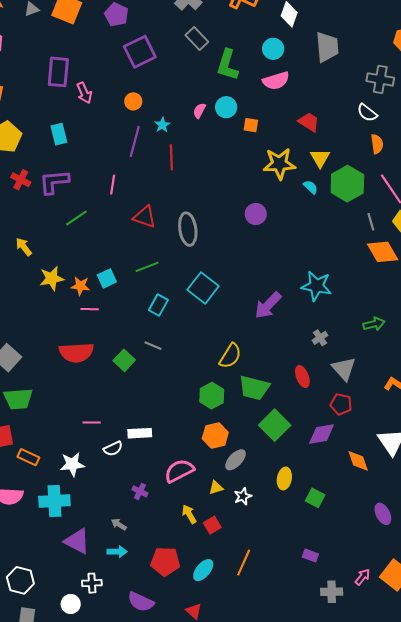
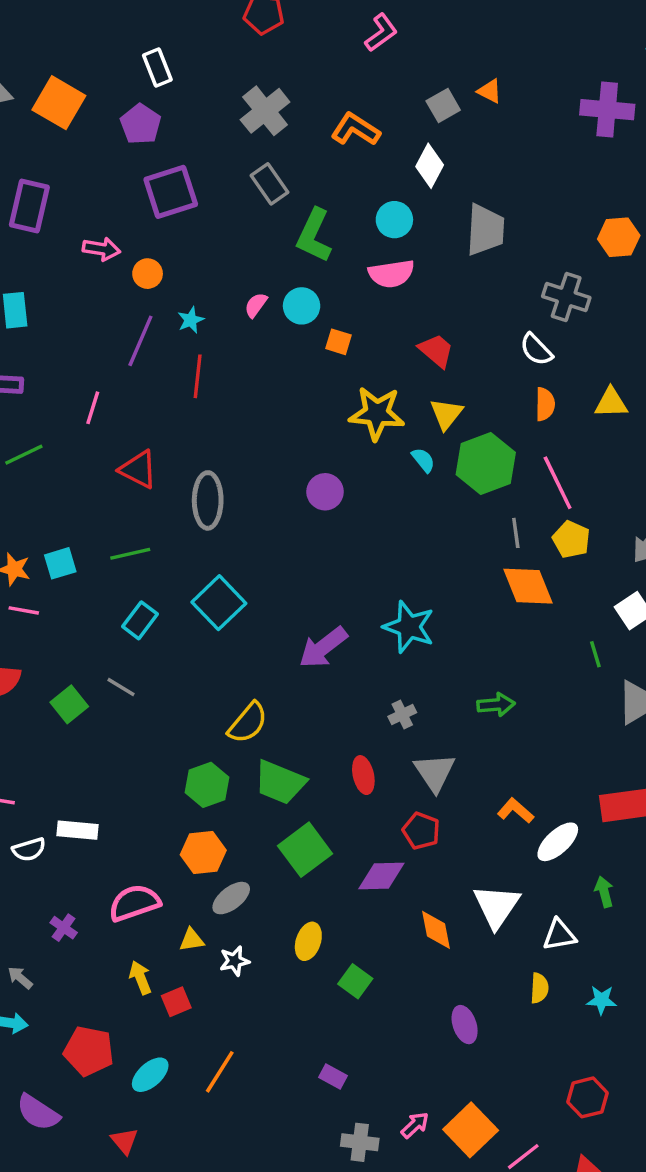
pink arrow: (84, 93) -> (102, 249), moved, turned -65

